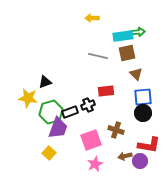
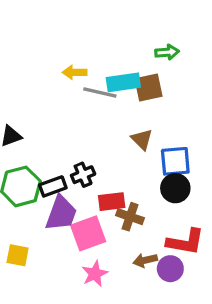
yellow arrow: (92, 18) -> (75, 72), moved
cyan rectangle: (123, 36) -> (123, 82), moved
brown triangle: (136, 74) -> (142, 139), moved
red rectangle: (106, 91) -> (112, 202), moved
purple trapezoid: (58, 128) -> (61, 213), moved
yellow square: (49, 153) -> (18, 255), turned -32

